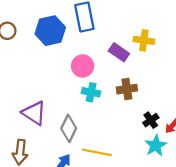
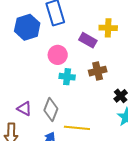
purple triangle: (34, 113) -> (24, 109), moved, size x0.7

